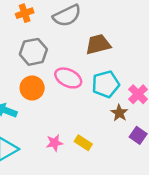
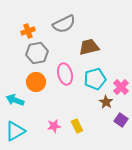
orange cross: (25, 13) -> (28, 31), moved
pink ellipse: (68, 78) -> (65, 74), turned 50
yellow rectangle: (83, 143) -> (77, 126), turned 32

